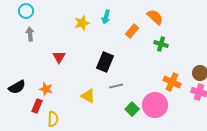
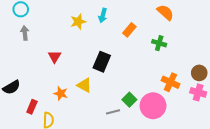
orange semicircle: (155, 17) -> (165, 12), moved
gray line: (116, 86) -> (113, 112), moved
orange star: (46, 89) -> (61, 93), moved
yellow triangle: (88, 96) -> (84, 85), moved
green square: (132, 109) -> (129, 100), moved

